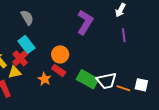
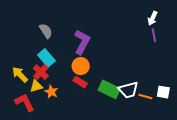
white arrow: (120, 10) -> (153, 18), moved
purple L-shape: (85, 22) -> (82, 42), moved
purple line: (124, 35) -> (154, 35), moved
orange star: (44, 79) -> (51, 92), moved

